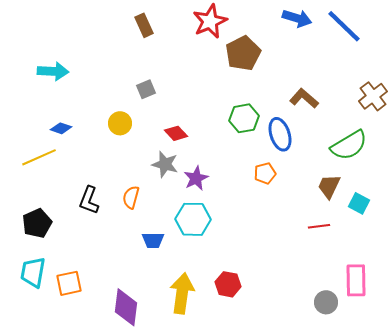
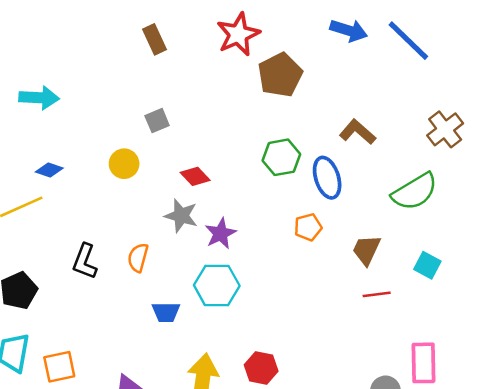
brown trapezoid: (329, 186) -> (366, 250), moved

